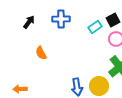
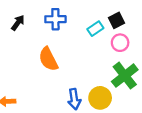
orange semicircle: (41, 53) -> (48, 59), moved, size x1.5

